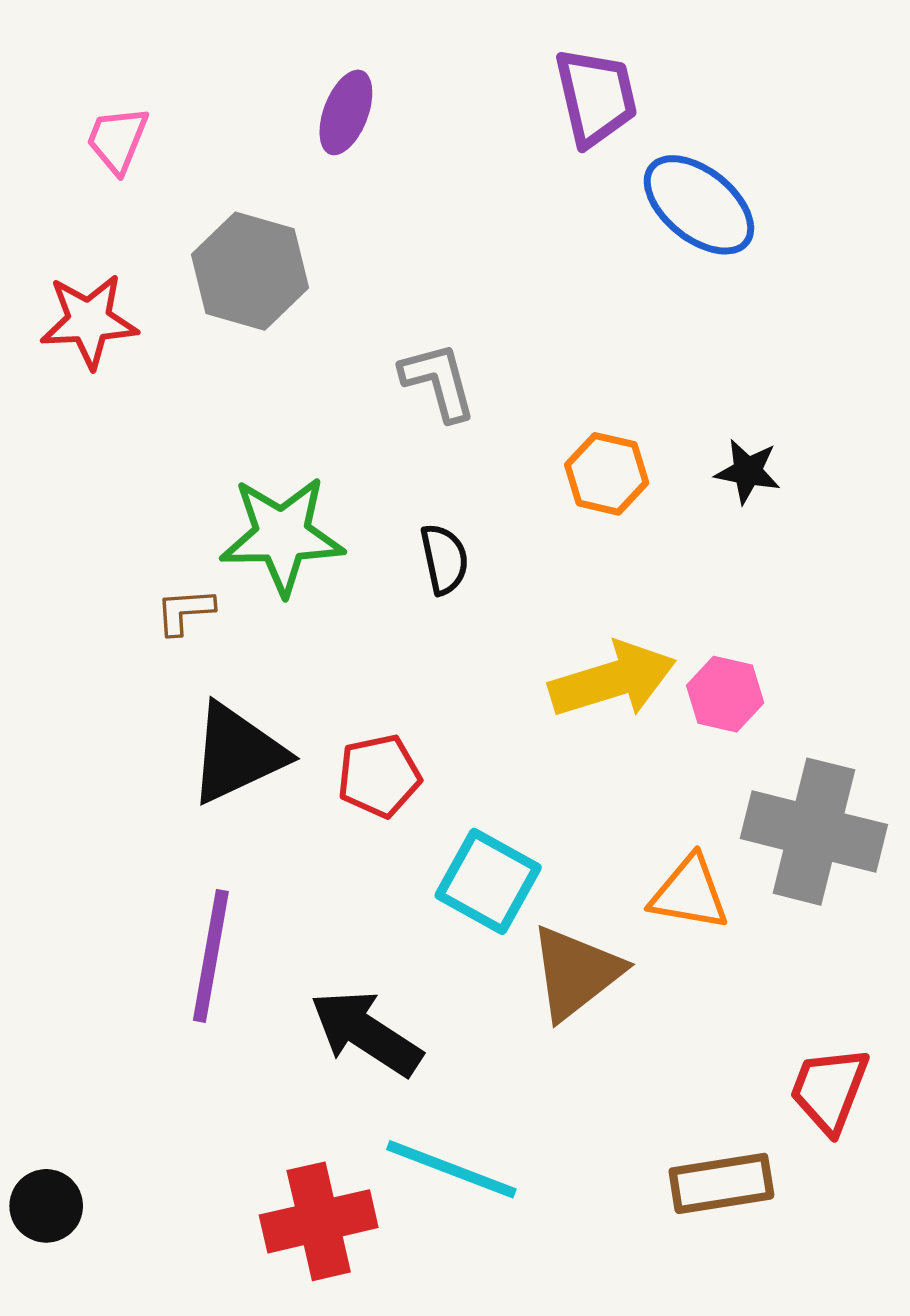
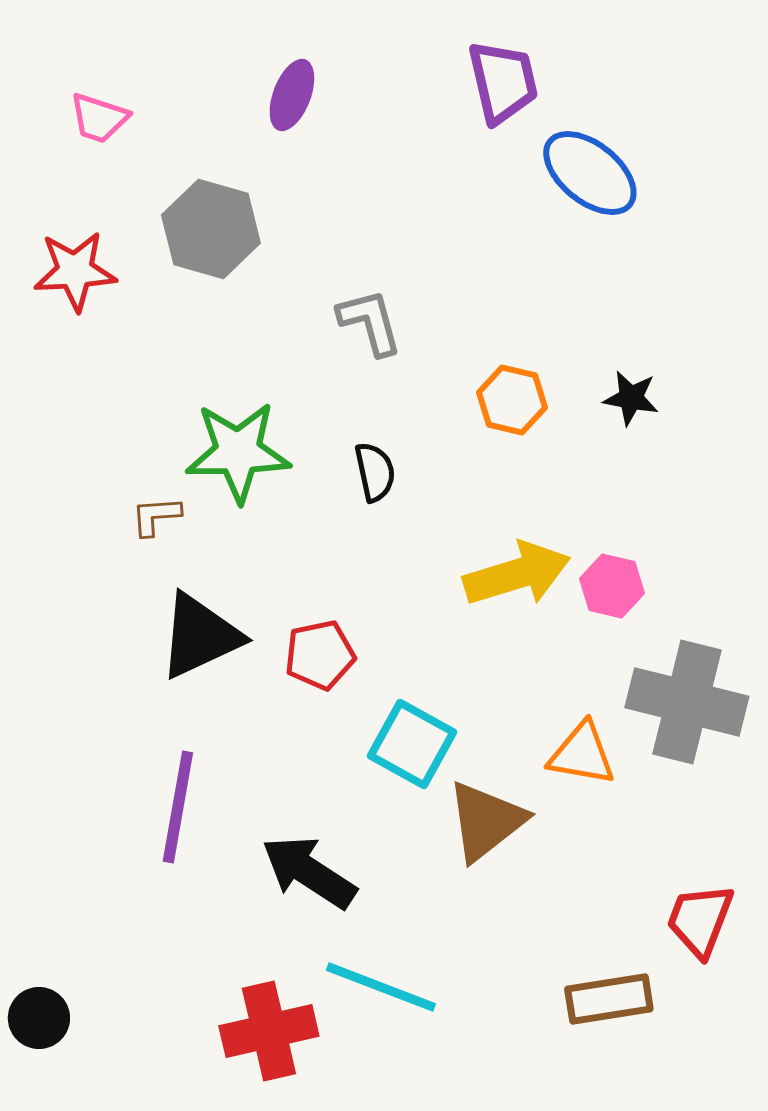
pink trapezoid: (117, 140) -> (99, 118), turned -94

